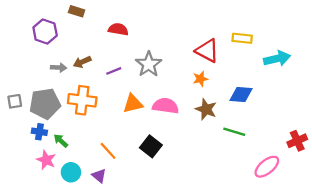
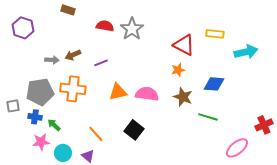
purple hexagon: (45, 32) -> (23, 28), moved
gray star: (149, 64) -> (132, 29), moved
gray square: (15, 101) -> (13, 106), moved
pink star: (46, 160) -> (41, 142), turned -30

